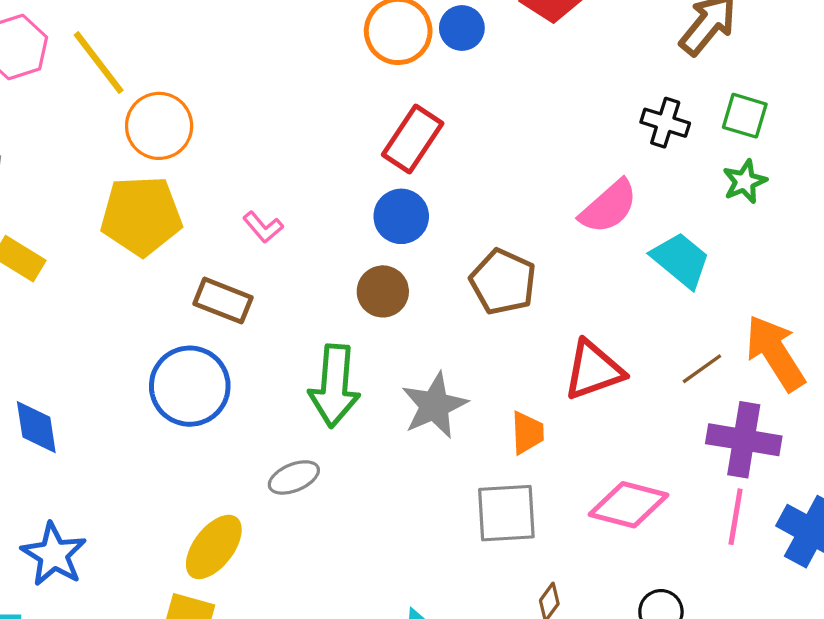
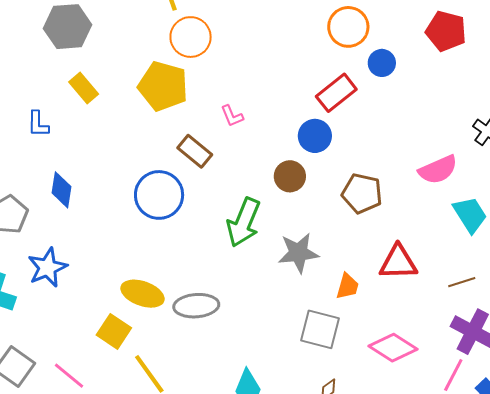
blue circle: (462, 28) -> (382, 63), moved
brown pentagon: (503, 282) -> (362, 193), turned -30
gray ellipse: (294, 477) -> (196, 306), moved, size x1.4
yellow ellipse: (214, 547) -> (142, 294), turned 54

